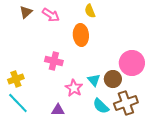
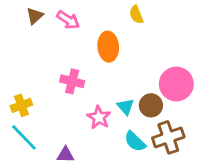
yellow semicircle: (90, 11) -> (136, 15), moved
purple triangle: (58, 110) -> (65, 155), moved

